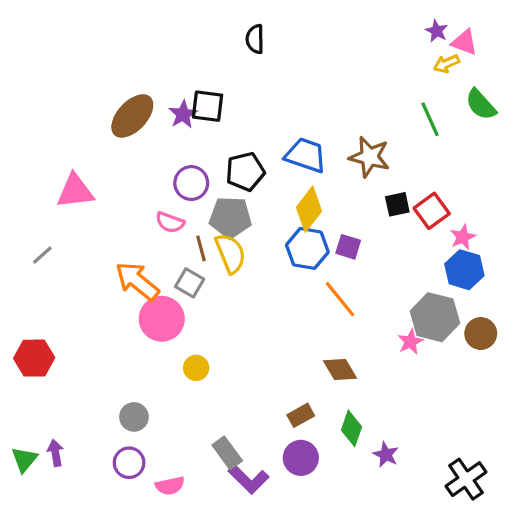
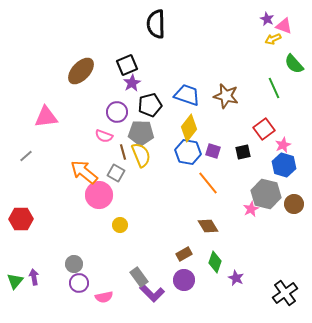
black semicircle: (255, 39) -> (156, 24), size x1.6
black square: (208, 106) -> (127, 65), turned -30
purple star: (183, 114) -> (132, 83), moved
green line: (430, 119) -> (274, 88), moved
black square: (397, 204) -> (243, 152), moved
gray circle: (134, 417) -> (74, 264), moved

